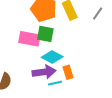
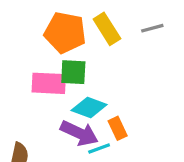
gray line: (98, 13) -> (152, 28), turned 48
purple arrow: (44, 72) -> (79, 133), turned 40

